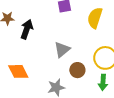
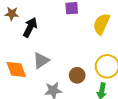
gray triangle: (62, 50) -> (41, 60), moved

